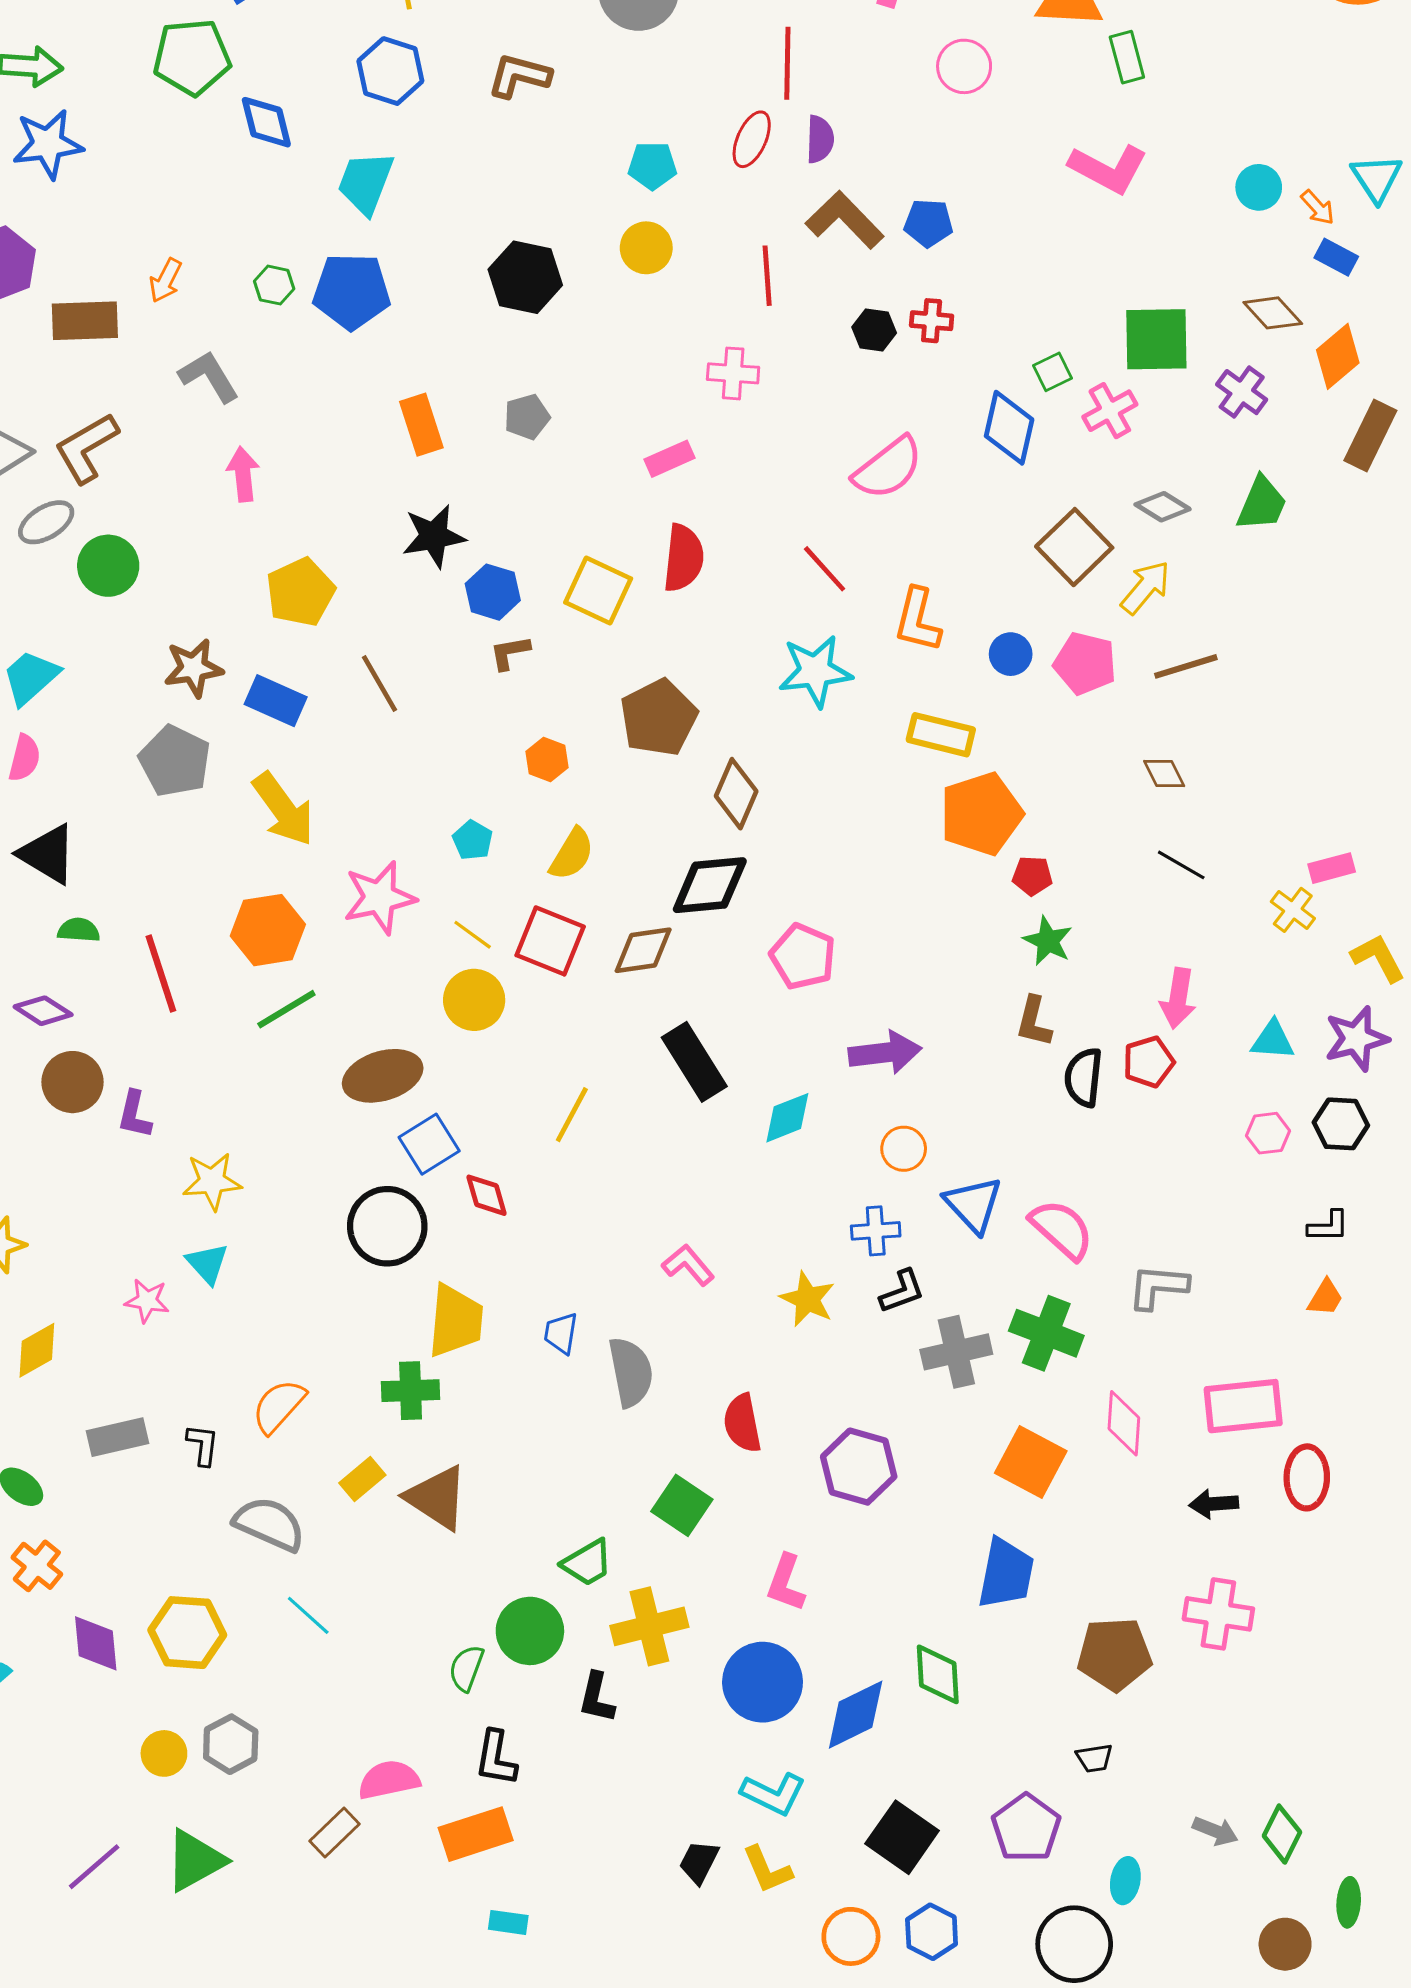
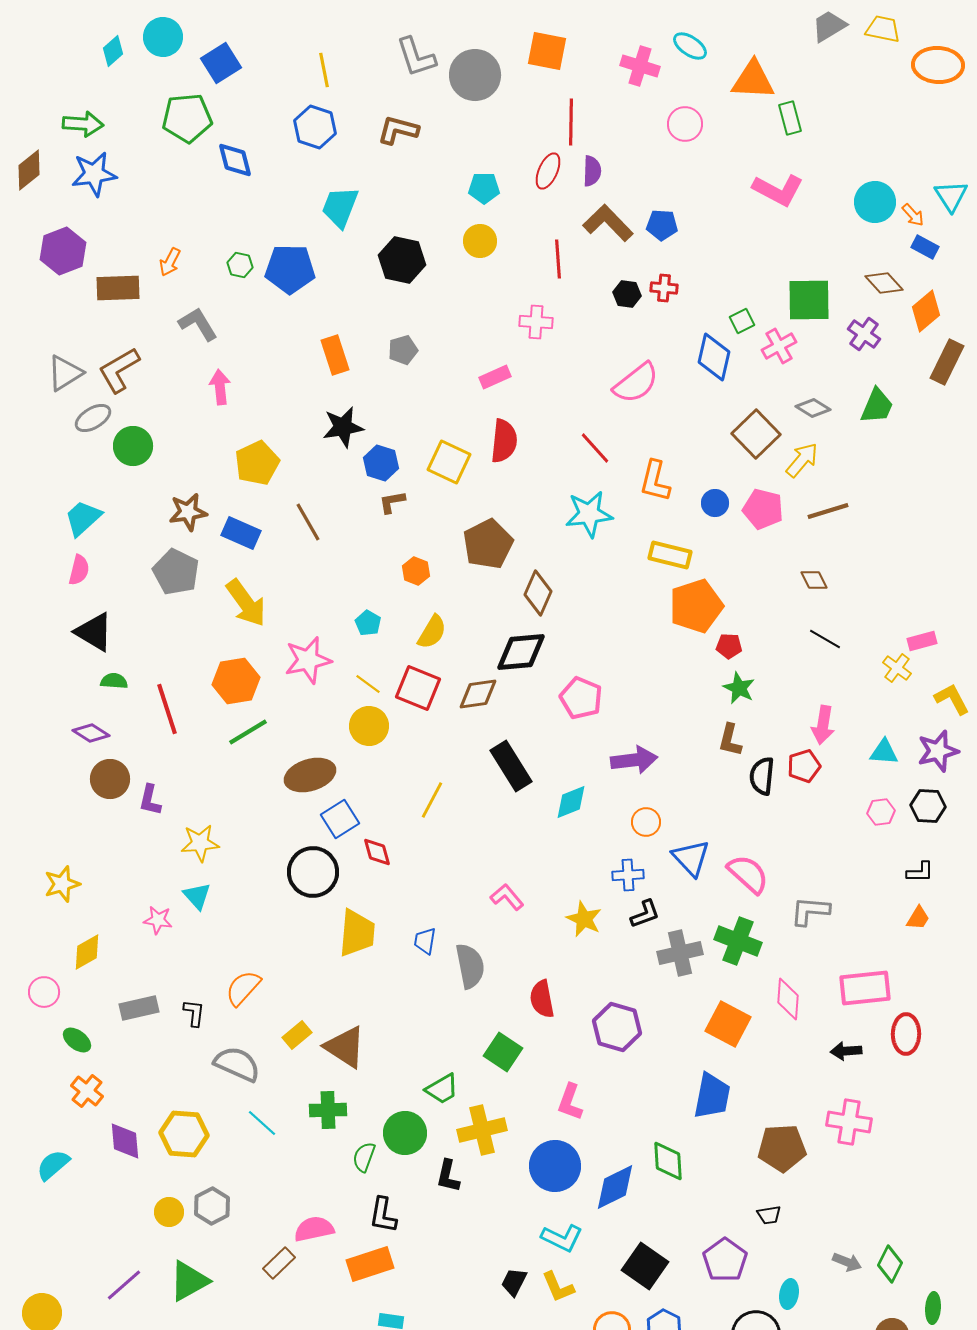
cyan trapezoid: (366, 183) -> (340, 207), moved
cyan circle: (1259, 187) -> (875, 202), size x1.4
green cross: (411, 1391) -> (328, 1110), moved

